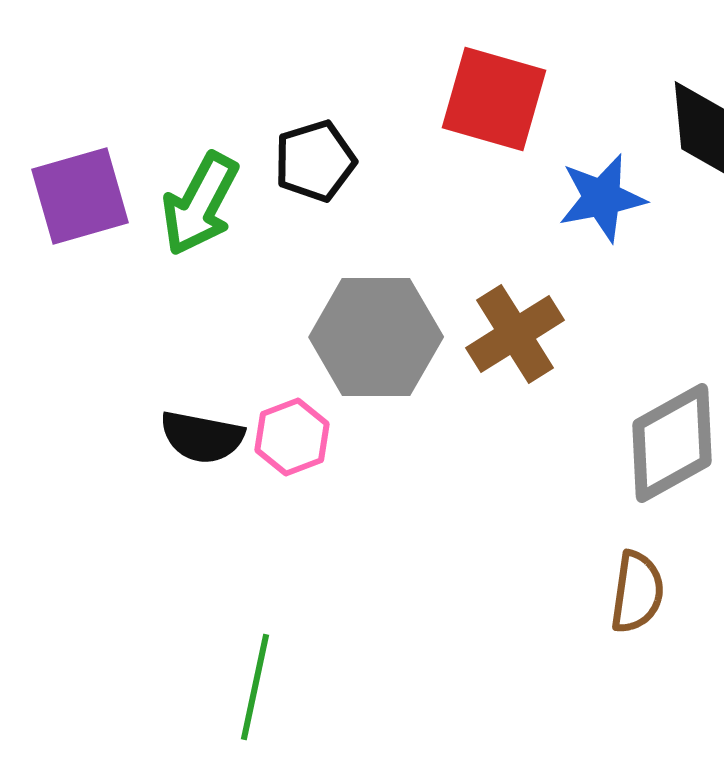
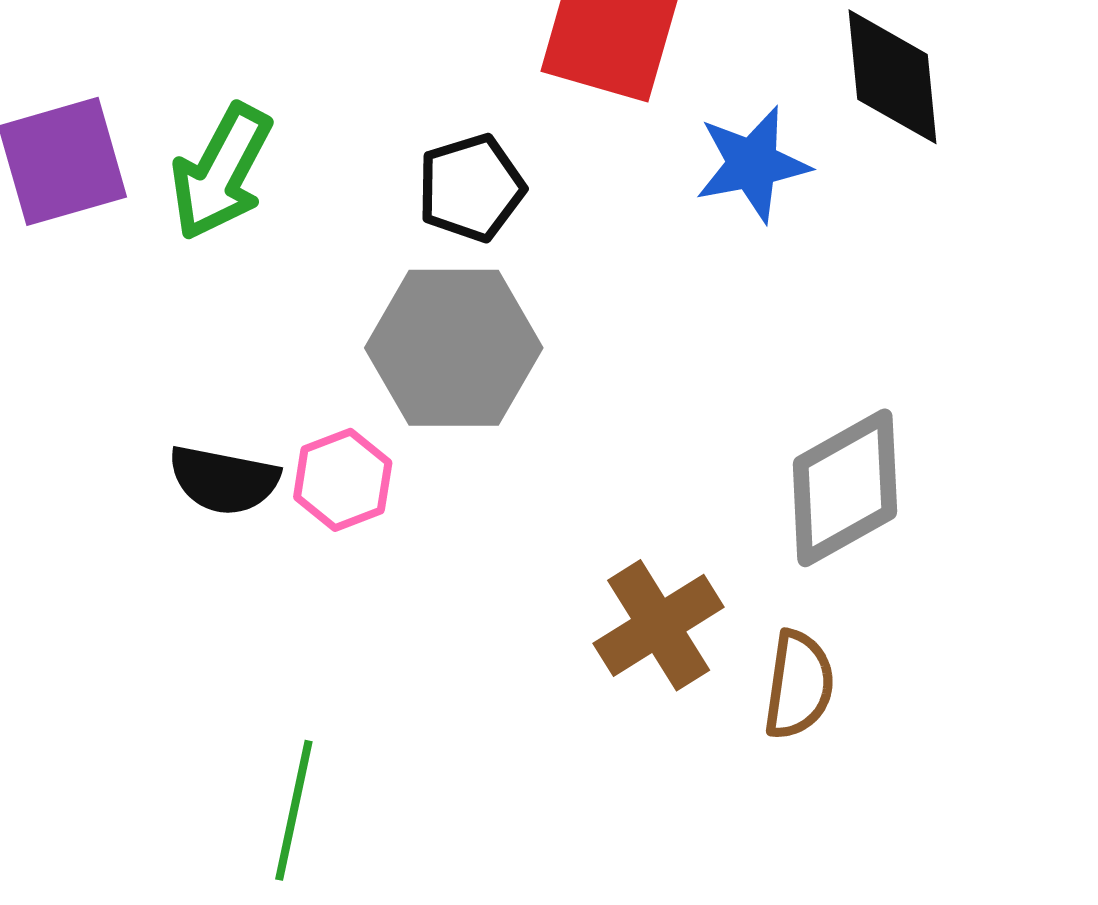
black pentagon: (315, 161) -> (471, 188), moved
brown cross: (515, 334) -> (659, 625), moved

